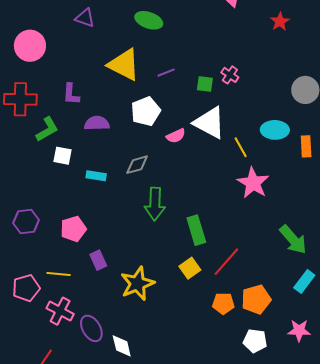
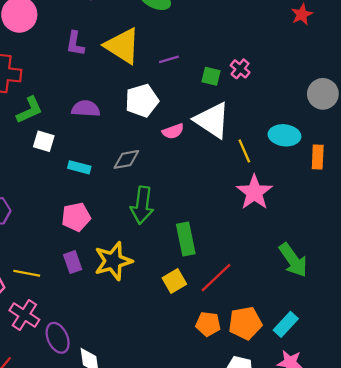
purple L-shape: (71, 94) -> (75, 44), moved
pink pentagon: (73, 229) -> (76, 217), moved
cyan rectangle: (304, 281) -> (286, 324), moved
yellow star: (137, 284) -> (113, 261), moved

